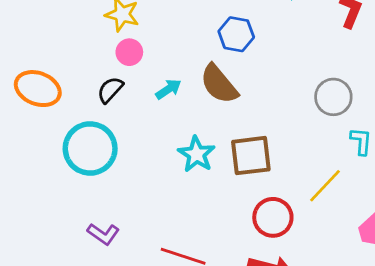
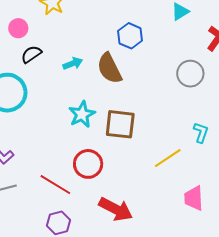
pink circle: (129, 52) -> (18, 28), moved
gray circle: (333, 97) -> (190, 74), moved
red circle: (273, 217) -> (88, 164), moved

